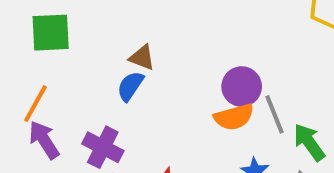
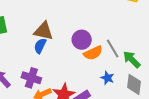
brown triangle: (142, 58) -> (44, 31), size x1.5
purple circle: (242, 87) -> (82, 40), moved

